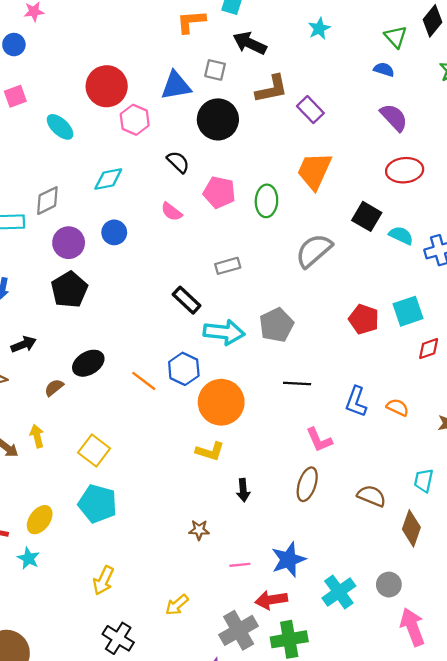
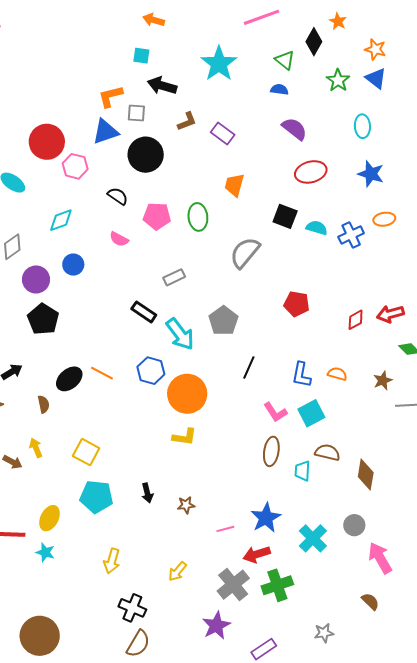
orange L-shape: (191, 22) -> (111, 96), moved
cyan star: (319, 28) -> (219, 64), size x1.8
brown L-shape: (272, 89) -> (187, 121), size x0.7
orange trapezoid: (314, 171) -> (234, 185), size x0.7
cyan square: (408, 311) -> (311, 413), moved
cyan arrow: (224, 332) -> (180, 334), turned 56
orange line: (144, 381) -> (102, 373), moved
black line: (297, 384) -> (249, 367), turned -60
brown semicircle: (54, 388) -> (44, 404), turned 126
cyan trapezoid: (424, 480) -> (302, 471), moved
black arrow: (243, 490) -> (147, 493), moved

